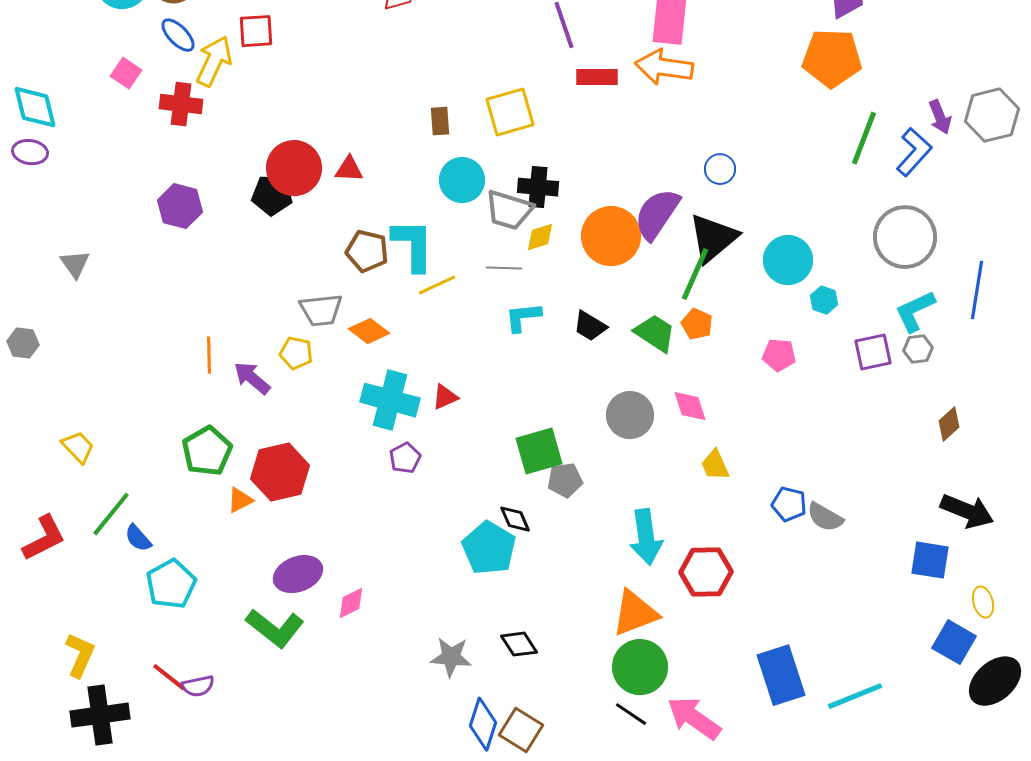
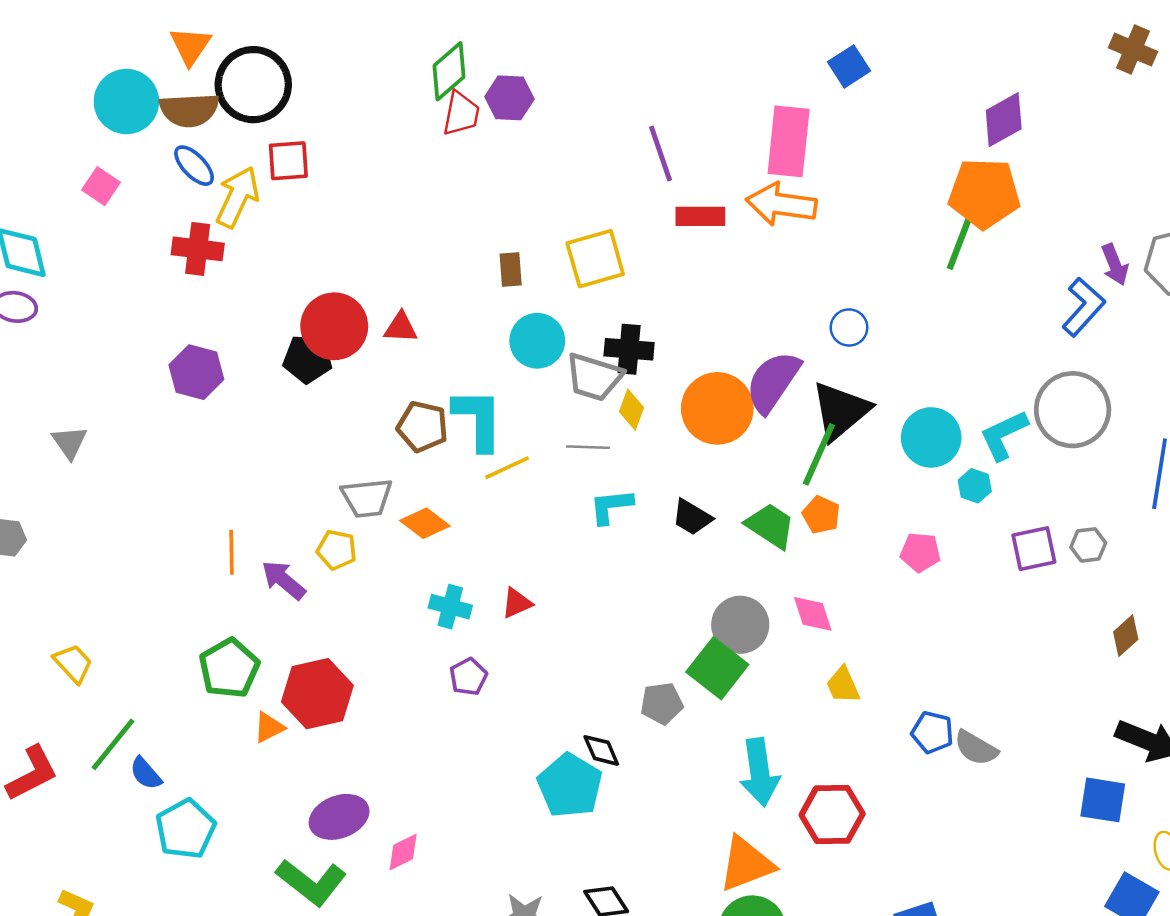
pink square: (126, 73) -> (101, 186), moved
green line: (864, 138) -> (961, 238), moved
yellow diamond: (540, 237) -> (631, 410), turned -52
cyan L-shape: (915, 311) -> (1004, 435), moved
cyan cross: (390, 400) -> (450, 607), size x0.6
green square: (539, 451) -> (717, 668), moved, turned -36

